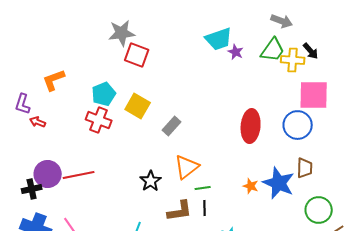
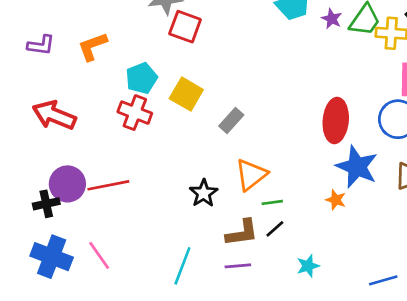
purple star: (236, 52) -> (332, 19), moved
orange L-shape: (54, 80) -> (93, 46), moved
purple L-shape: (23, 104) -> (41, 45), moved, turned -100
red arrow: (38, 122) -> (54, 115), size x2.0
blue star: (279, 183) -> (357, 167), moved
black line: (205, 208) -> (275, 229), turned 49

